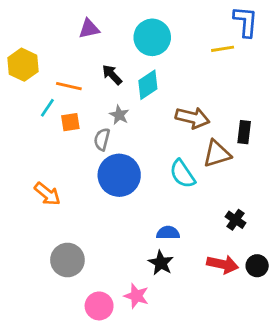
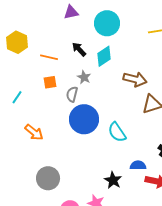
purple triangle: (89, 29) -> (71, 12), moved
cyan line: (47, 108) -> (17, 97), moved
cyan semicircle: (182, 174) -> (117, 132), moved
blue semicircle: (168, 233) -> (138, 165), moved

